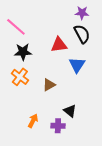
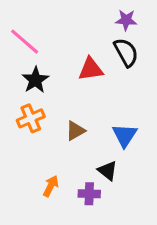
black star: (23, 52) -> (35, 80), turned -30
blue triangle: (77, 65) -> (125, 135), moved
orange cross: (20, 77) -> (31, 118), turned 30

